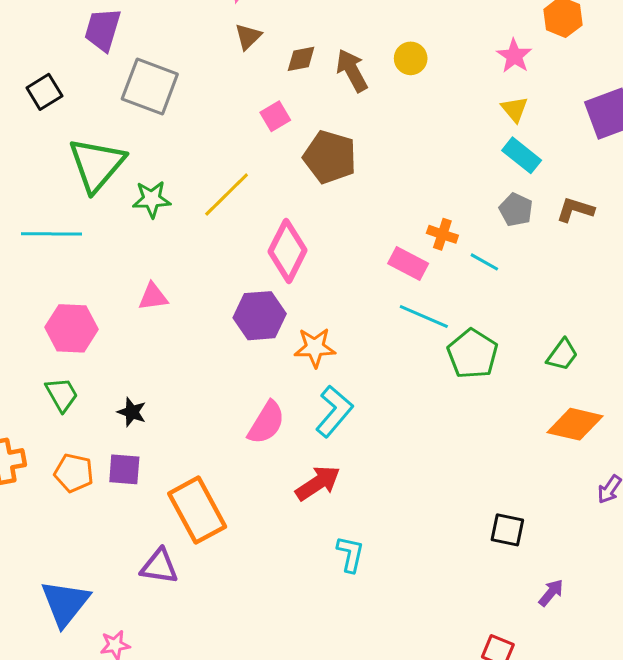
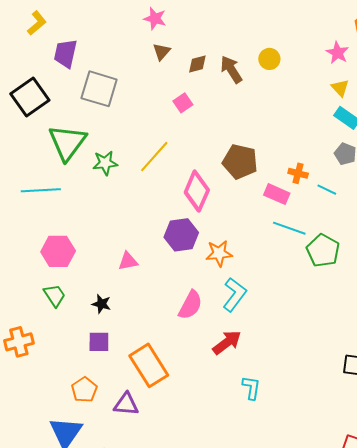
black square: (44, 92) -> (30, 97), size x1.6
brown pentagon: (330, 157) -> (240, 162), moved
pink triangle: (153, 297) -> (128, 261), moved
orange pentagon: (74, 473) -> (84, 390), moved, turned 30

